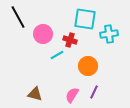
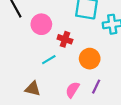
red cross: (70, 40) -> (65, 39), moved
cyan line: (57, 55) -> (49, 60), moved

